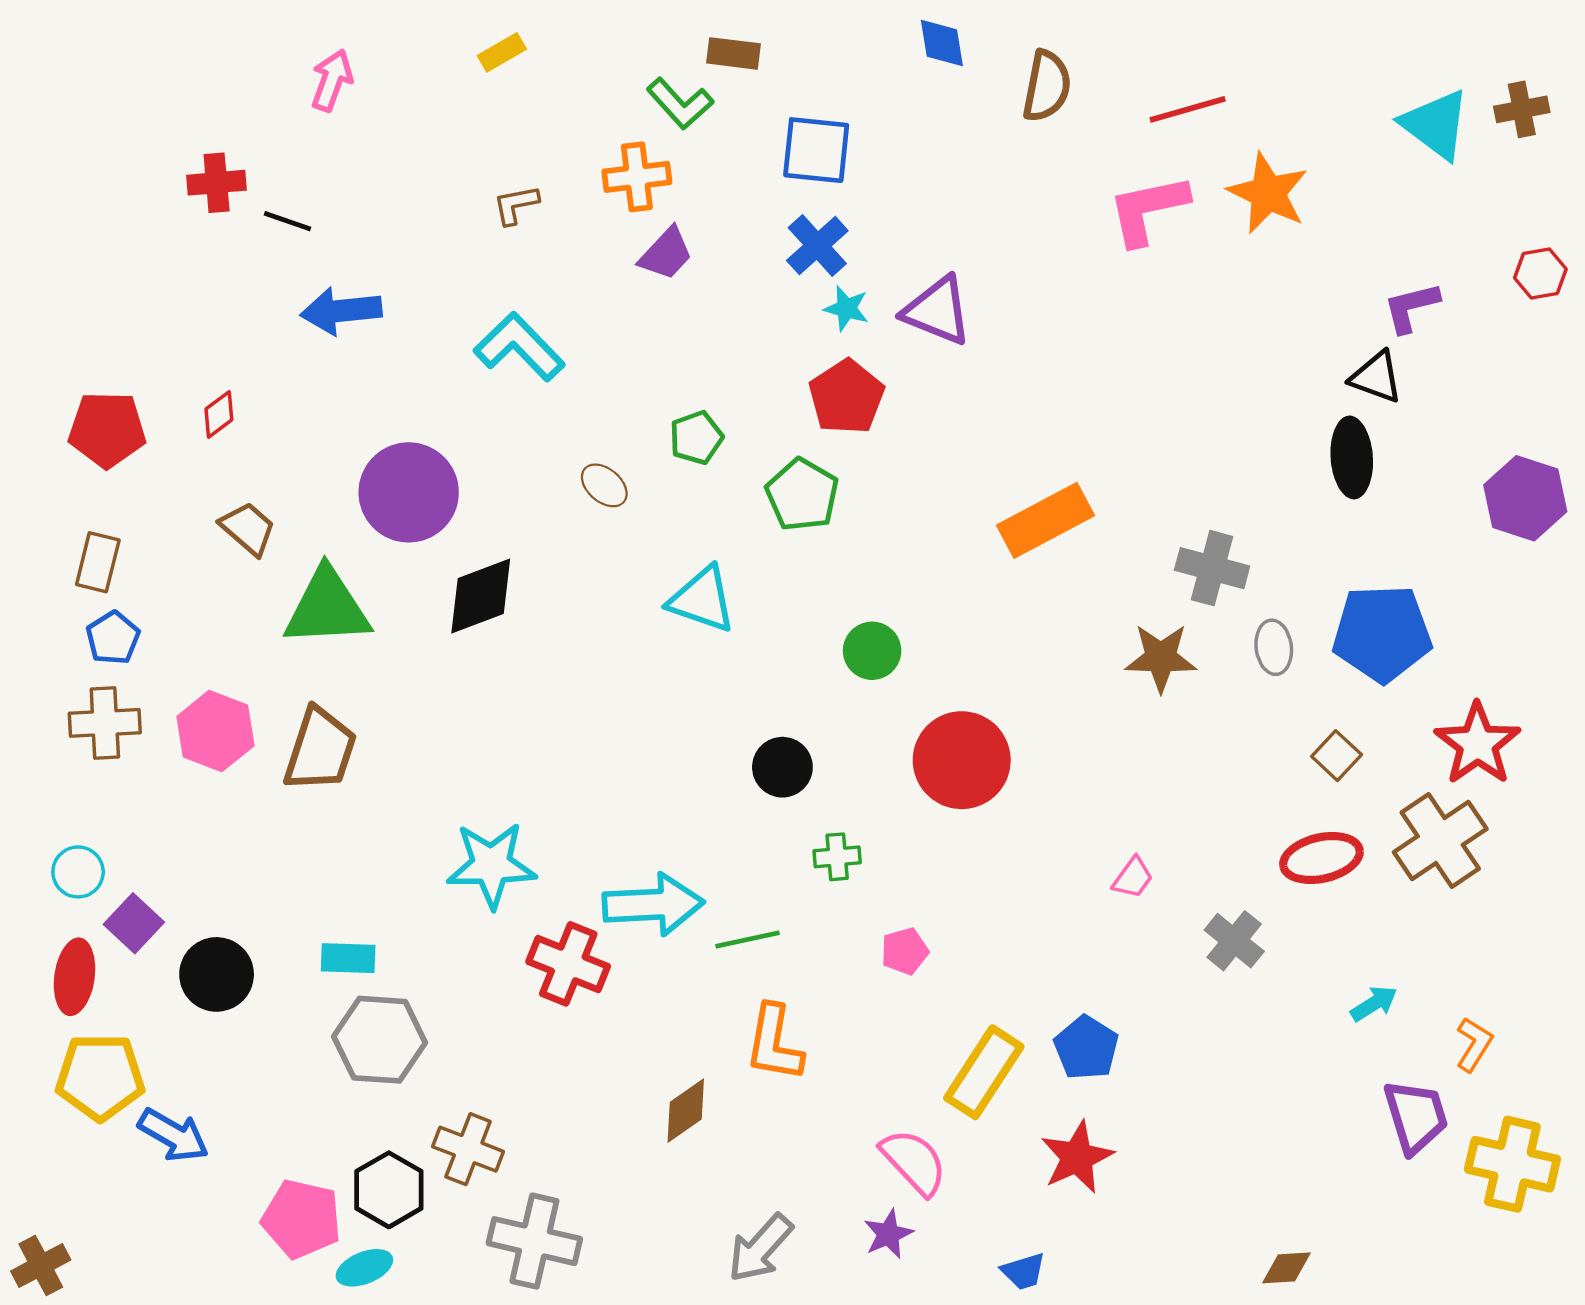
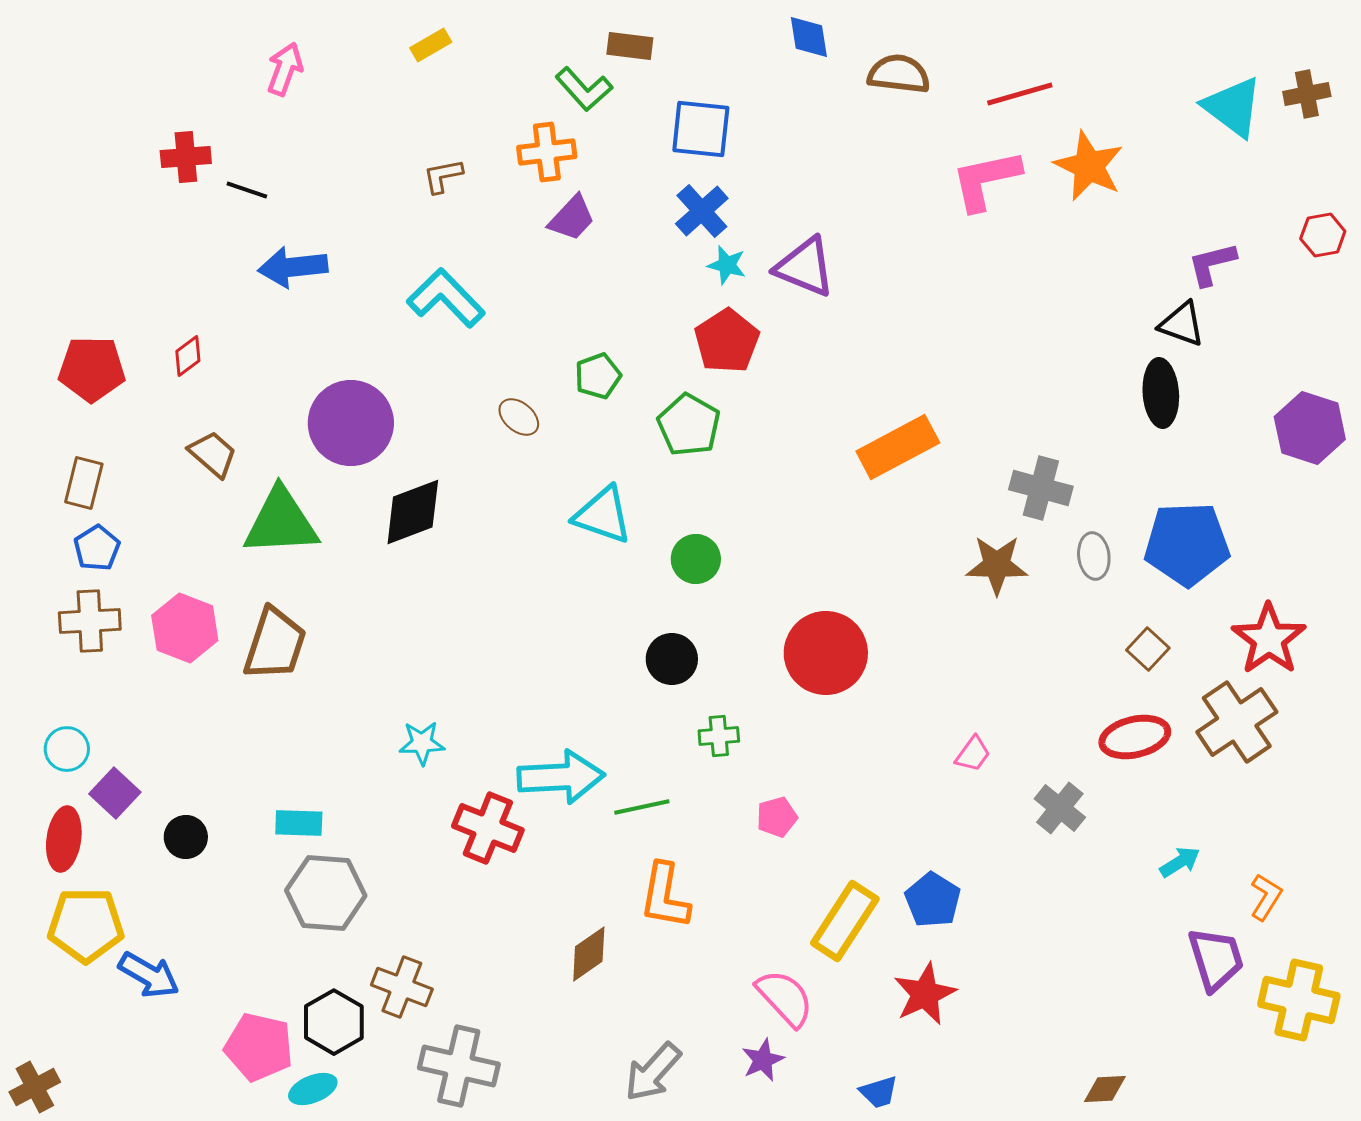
brown semicircle: (1047, 86) -> (899, 74), turned -94
green circle: (872, 651) -> (696, 559), moved
cyan star: (491, 865) -> (422, 743), size x0.6
black circle: (217, 974) -> (186, 837), size x0.7

